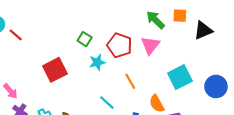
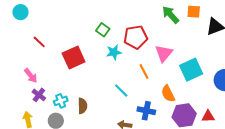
red line: (16, 35) -> (39, 42), moved
red pentagon: (120, 45) -> (136, 37), turned -30
pink triangle: (150, 45) -> (164, 53), moved

